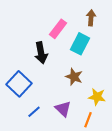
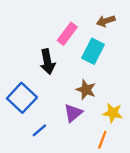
brown arrow: (91, 18) -> (106, 21), turned -112
purple triangle: (63, 109) -> (73, 113), moved, turned 36

